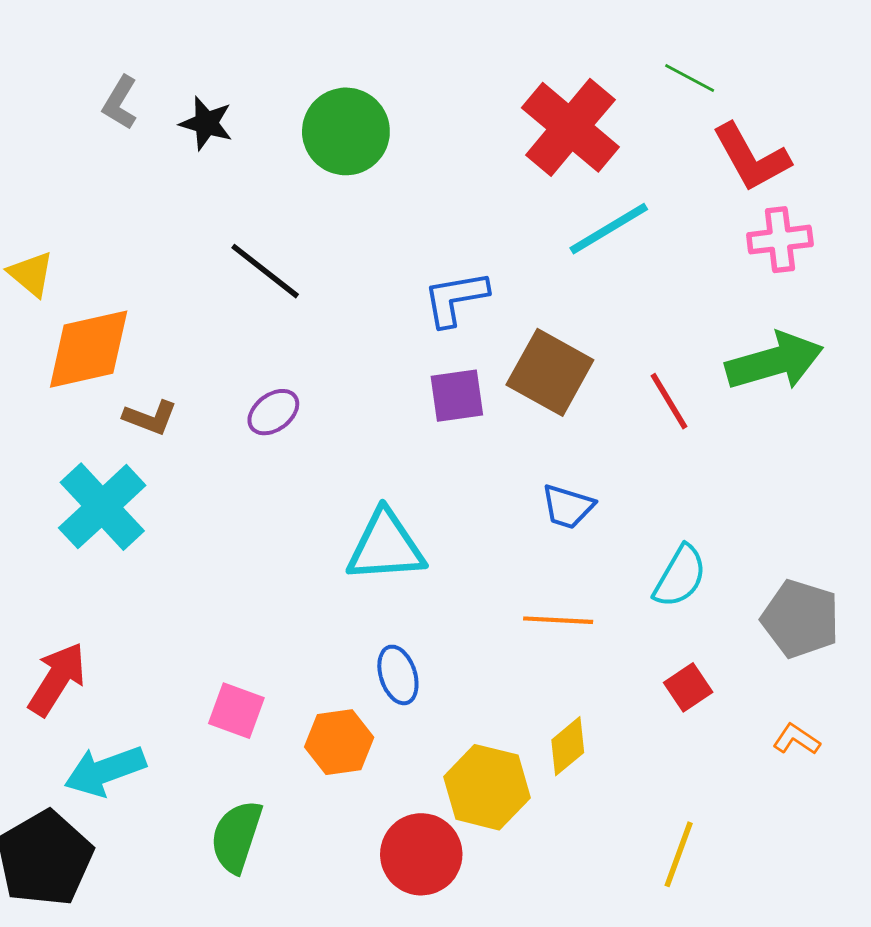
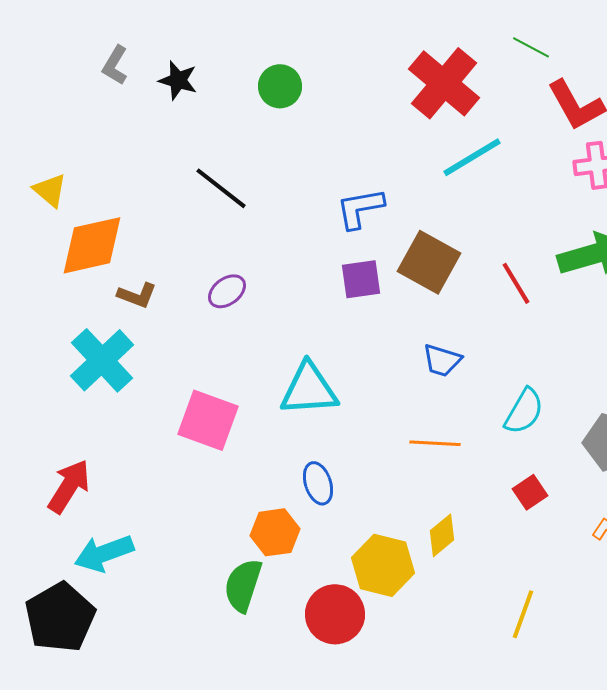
green circle: (346, 131) -> (280, 86), size x0.7
pink square: (236, 711) -> (208, 420), moved, size x1.5
green semicircle: (236, 837) -> (243, 585), moved

